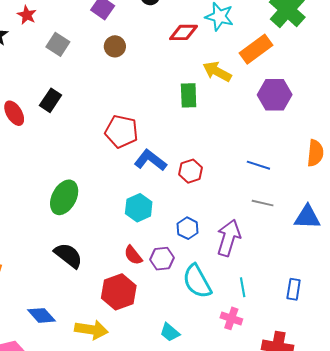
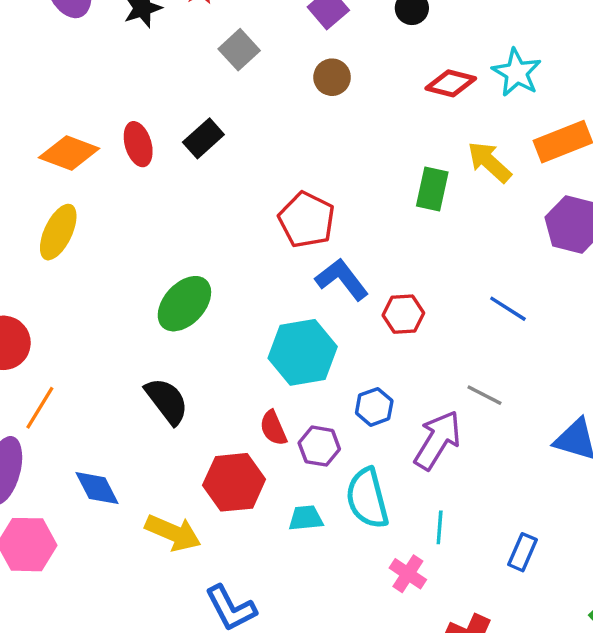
blue line: (258, 165) -> (508, 309), moved
gray line: (263, 203) -> (484, 395), moved
cyan hexagon: (139, 208) -> (303, 352), size x1.4
cyan trapezoid: (170, 332) -> (306, 518), moved, turned 120

